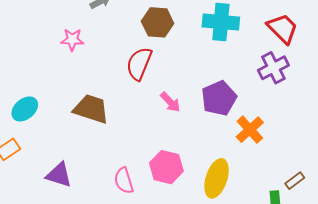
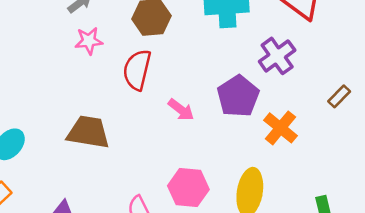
pink star: (72, 40) -> (89, 41), moved
purple cross: (273, 68) -> (277, 56), moved
brown rectangle: (295, 181) -> (339, 96), moved

